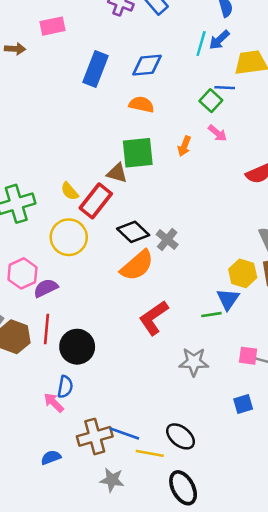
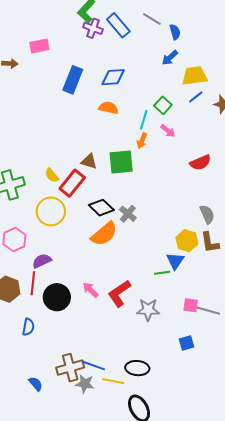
cyan line: (201, 44) -> (144, 120), moved
blue line: (225, 88) -> (196, 97), moved, turned -42
green square: (138, 153) -> (121, 162), moved
purple semicircle: (46, 288) -> (42, 261), moved
red L-shape: (154, 318) -> (119, 293), moved
blue semicircle: (65, 387) -> (28, 327), moved
pink arrow: (54, 403) -> (91, 290), moved
black ellipse: (181, 436) -> (137, 368), turned -35
blue semicircle: (51, 457) -> (36, 384), turned 70
gray star: (112, 480) -> (85, 384), moved

